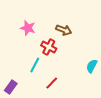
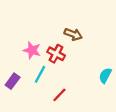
pink star: (28, 28) -> (32, 50), moved
purple rectangle: (11, 87) -> (13, 81), moved

